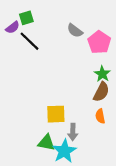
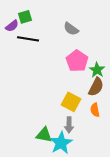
black line: (29, 41) -> (28, 39), turned -35
pink pentagon: (99, 42) -> (77, 61), moved
yellow square: (56, 114) -> (71, 102), moved, turned 30

